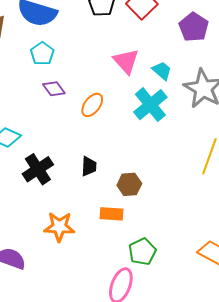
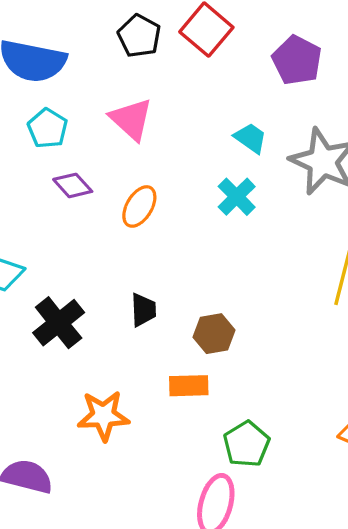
pink triangle: (126, 61) -> (131, 119), moved
cyan cross: (150, 105) -> (237, 197), size x0.7

